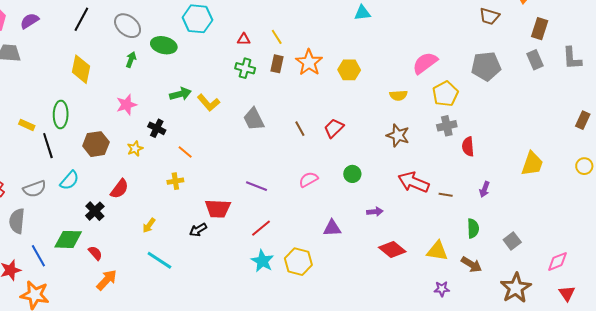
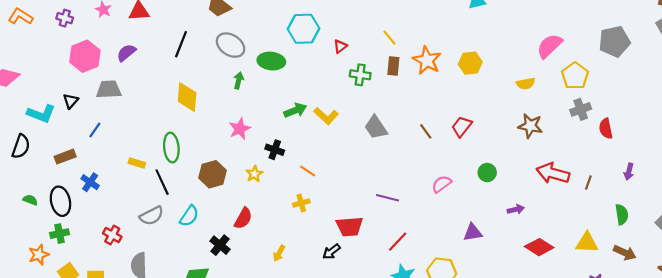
red triangle: (244, 39) -> (340, 46), moved, turned -32
gray semicircle: (35, 189) -> (152, 216), moved
brown line: (446, 195) -> (588, 182), turned -72

